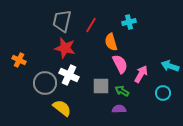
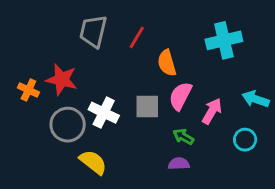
cyan cross: (129, 22) -> (224, 40), moved, size x1.6
red star: (65, 48) -> (62, 79), moved
pink semicircle: (120, 64) -> (180, 96), turned -126
gray square: (101, 86) -> (147, 107), moved

